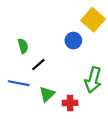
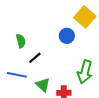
green triangle: (47, 94) -> (43, 85), turned -35

